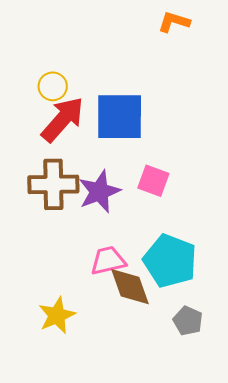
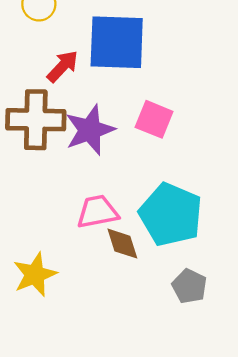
red arrow: (63, 119) -> (63, 66), moved, size x0.6
brown diamond: (130, 287) -> (122, 244), size x0.7

